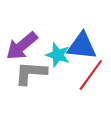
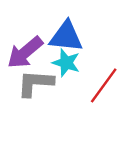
blue triangle: (82, 46) -> (66, 36), moved

